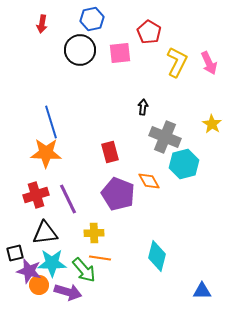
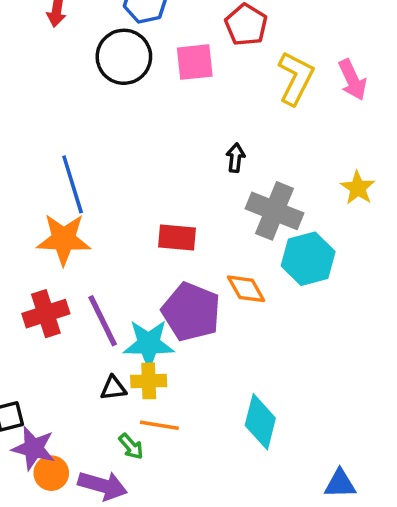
red rectangle: (110, 152) -> (177, 237), turned -70
black triangle: (45, 233) -> (113, 388), moved, size x0.6
cyan star: (52, 263) -> (149, 344), moved
green arrow: (84, 270) -> (131, 447), size x0.6

